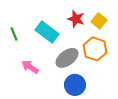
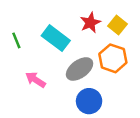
red star: (76, 19) -> (90, 23), turned 30

